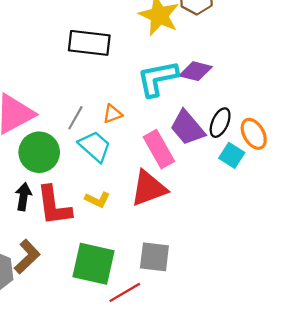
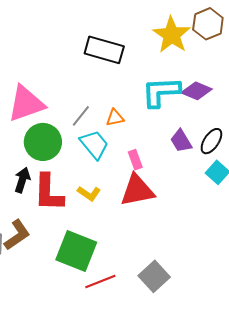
purple trapezoid: (187, 128) -> (181, 141), size x0.7
pink rectangle: (159, 149) -> (135, 160), moved, size x0.6
gray square: (154, 257) -> (154, 276), moved, turned 32

